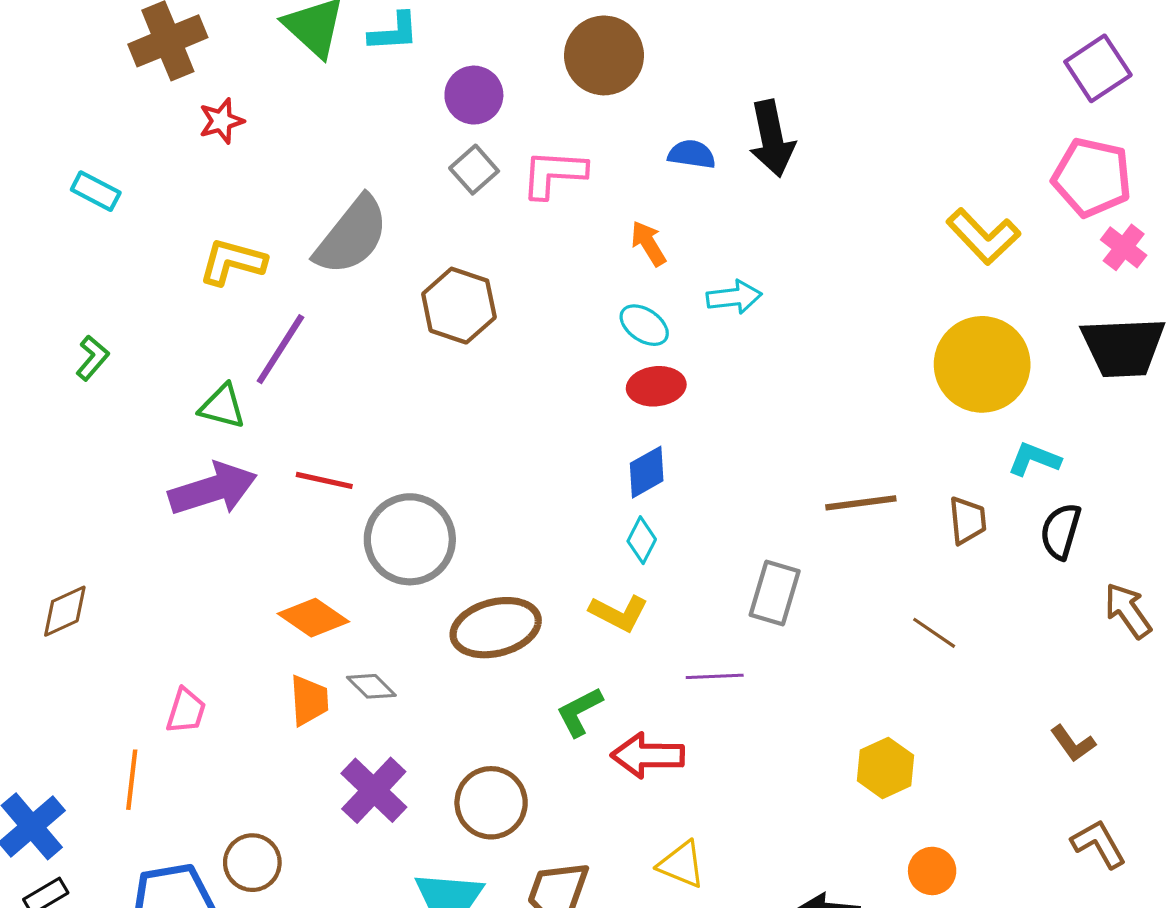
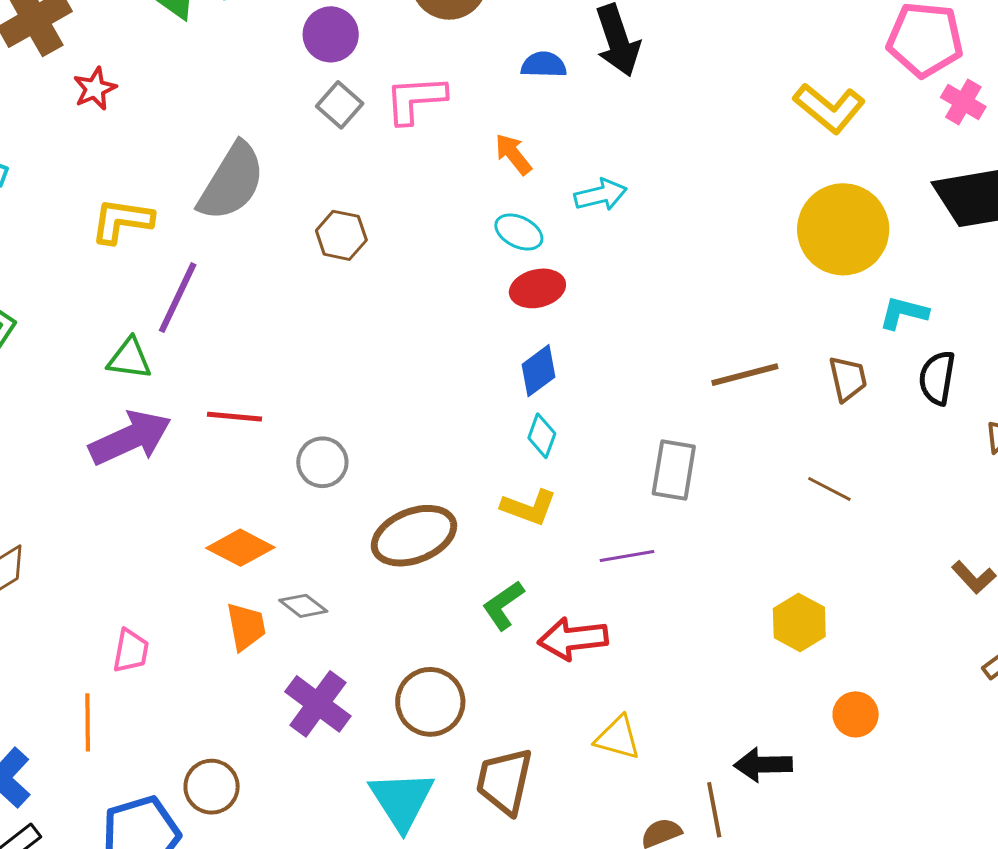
brown hexagon: (459, 306) -> (341, 235), size x0.7
gray circle: (410, 539) -> (322, 462), size x0.6

